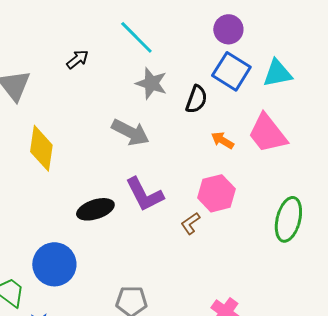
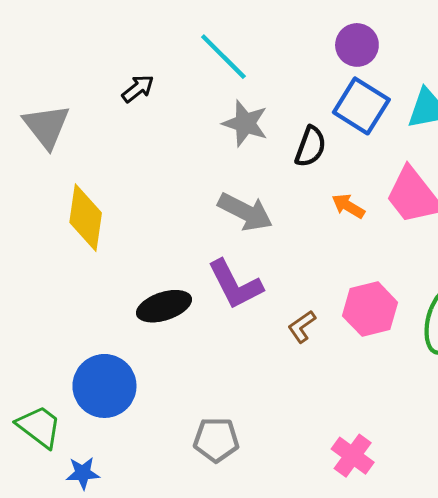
gray arrow: (130, 132) -> (245, 212), moved
pink hexagon: (216, 193) -> (370, 309), moved

